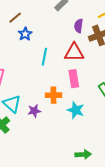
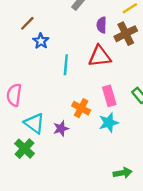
pink rectangle: (74, 79) -> (109, 96), moved
orange cross: (53, 95) -> (81, 108), turned 35
cyan star: (76, 110) -> (109, 123), turned -30

